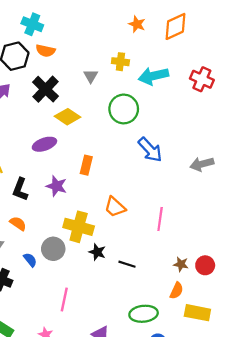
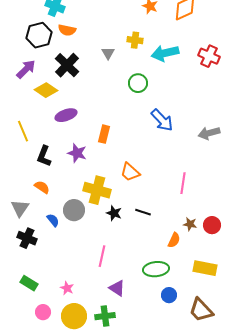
green circle: (124, 109) -> (138, 83), size x0.7
yellow diamond: (68, 117) -> (46, 90), moved
pink line: (160, 219) -> (183, 183), moved
black line: (127, 264) -> (143, 212), moved
orange semicircle: (177, 291) -> (174, 240), moved
pink line: (64, 299) -> (102, 256), moved

